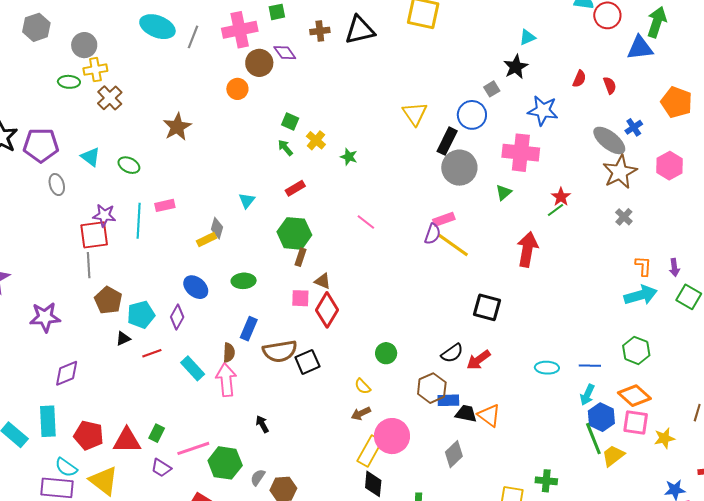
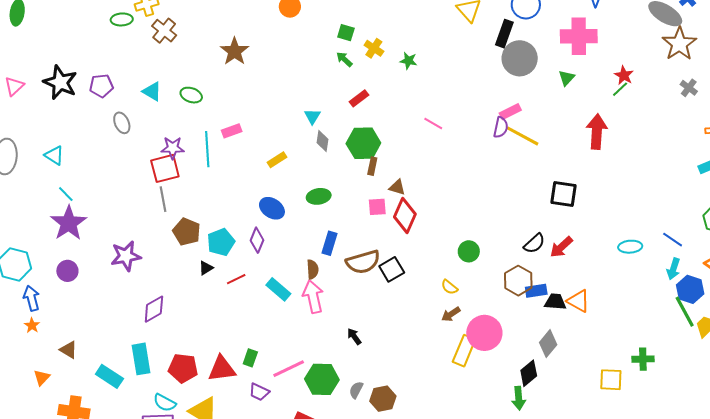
purple pentagon: (41, 145) -> (101, 86), size x0.7
gray diamond: (217, 228) -> (323, 141), moved
blue line: (590, 366) -> (673, 240), turned 40
black diamond: (373, 484) -> (529, 373), moved, turned 52

